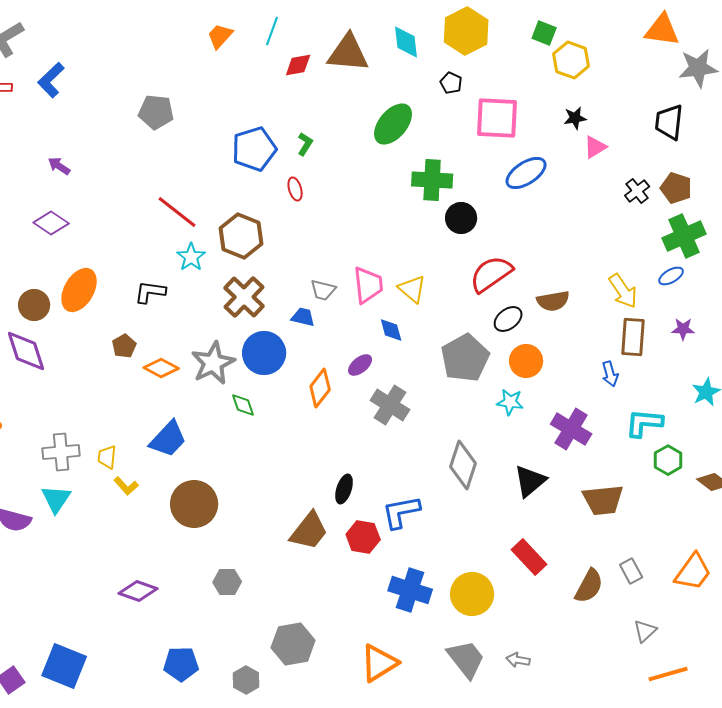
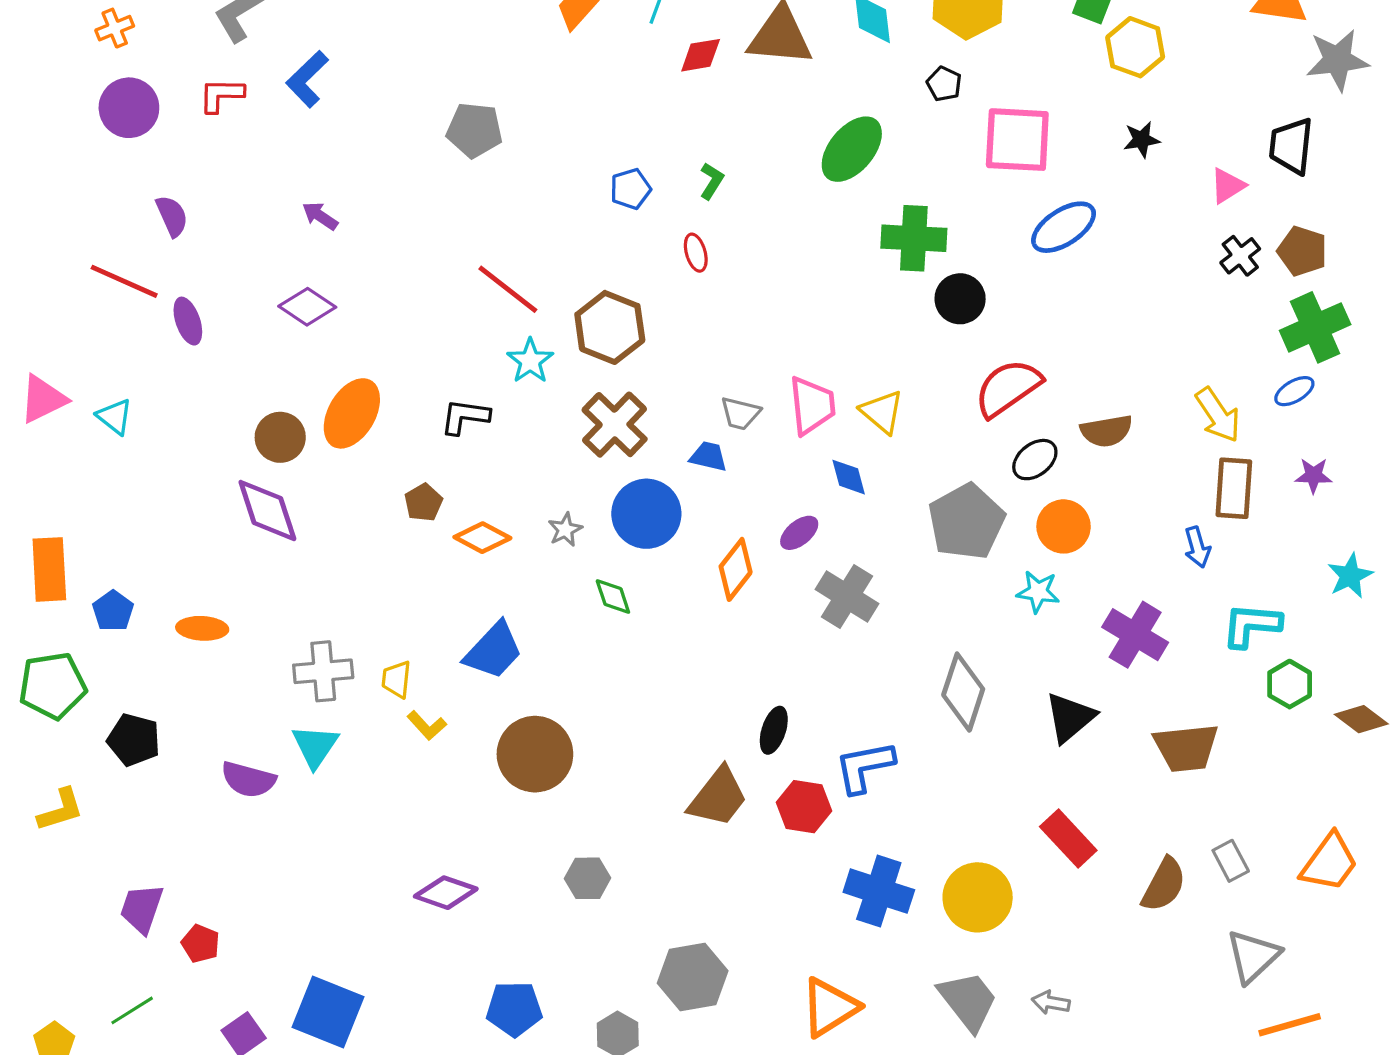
pink triangle: (595, 147) -> (1228, 186), moved
blue pentagon: (254, 149) -> (630, 189), size x0.6
gray star: (213, 363) -> (565, 530), size x0.5
gray triangle: (645, 631) -> (1253, 956), size x1.5

